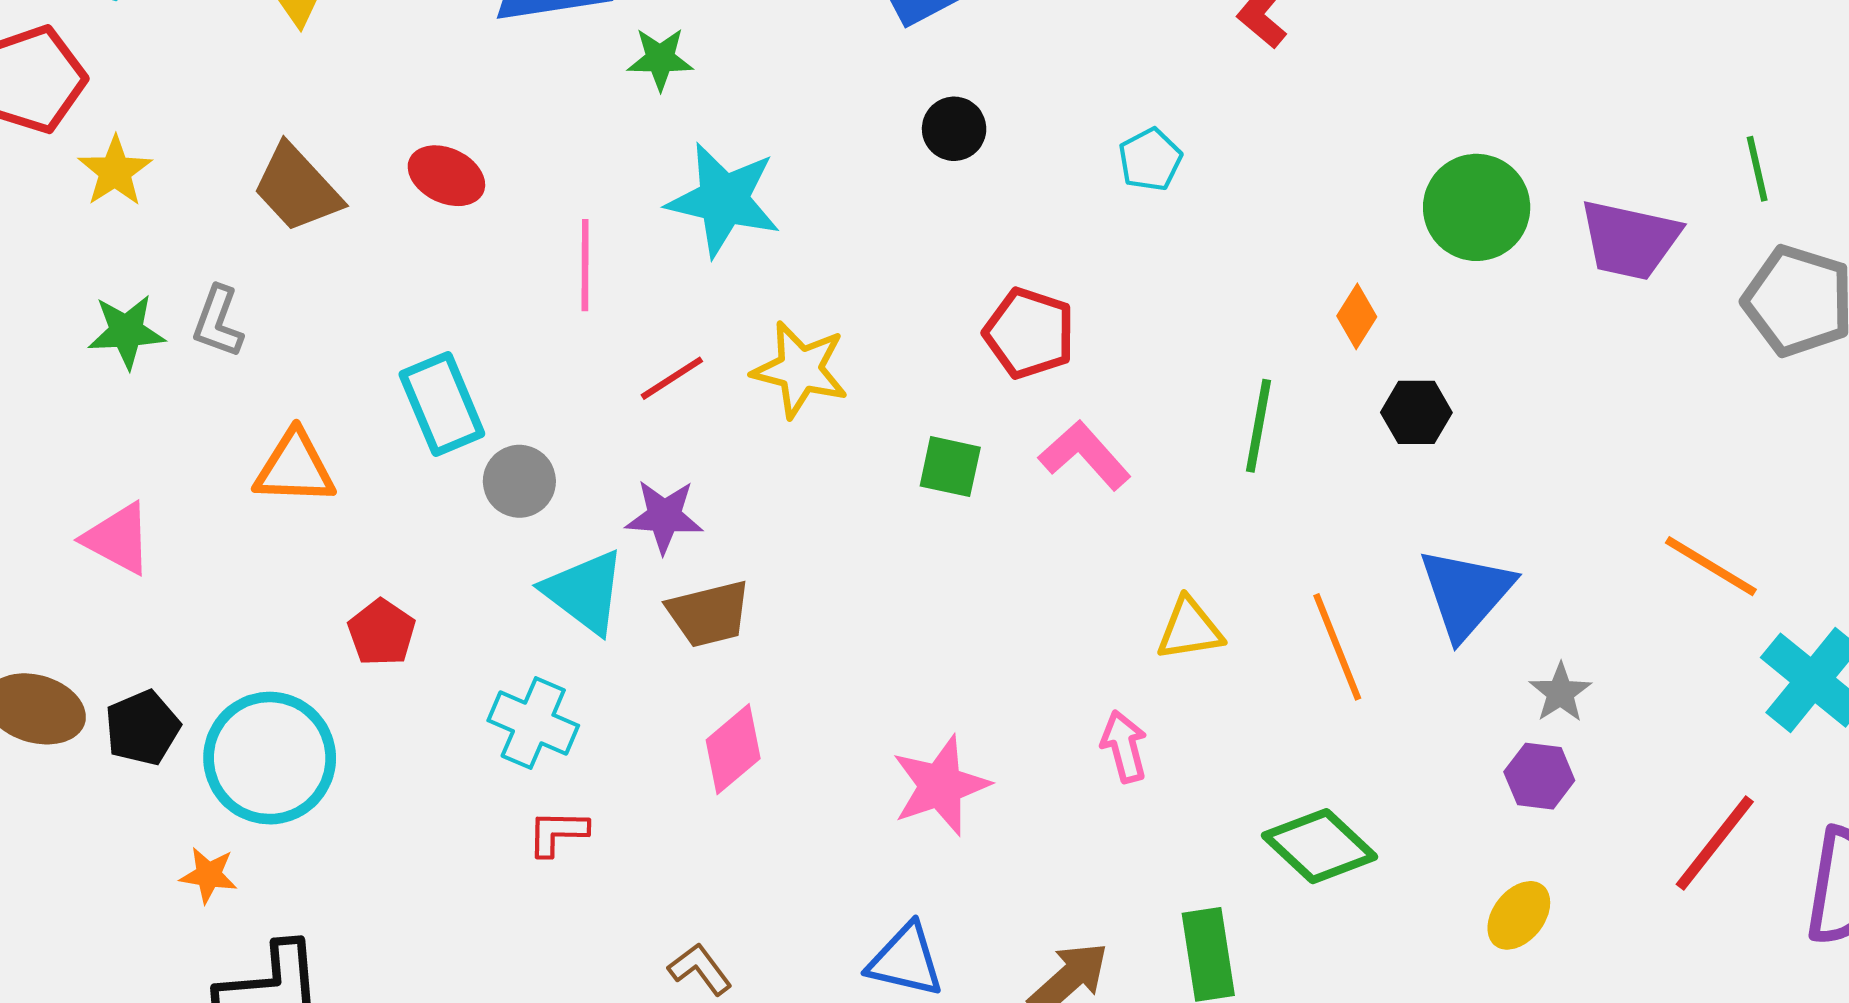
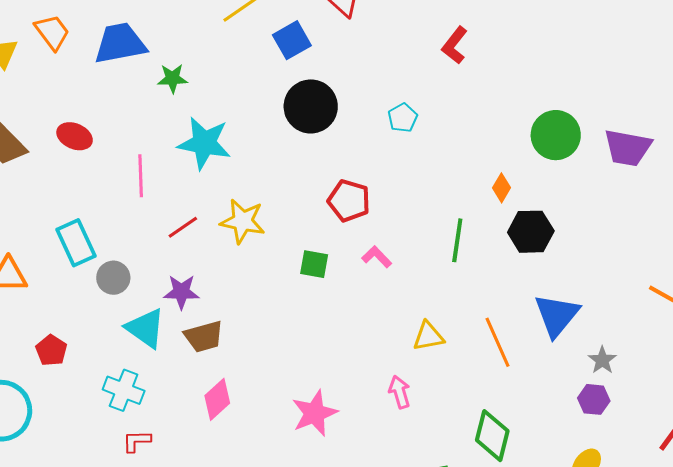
black circle: (954, 129) -> (311, 106), size x1.8
black hexagon: (1416, 412) -> (531, 232), size x1.4
pink L-shape: (1085, 455) -> (377, 257), size x0.7
green diamond: (1320, 846) -> (492, 436), turned 63

